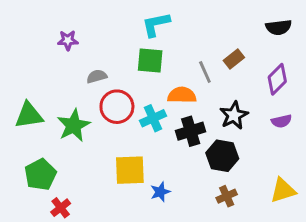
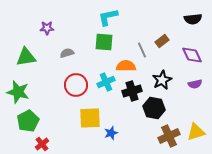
purple diamond: (277, 79) -> (192, 55), turned -70
red circle: (117, 107) -> (76, 85), moved
green triangle: (29, 115) -> (26, 57), moved
green star: (74, 125) -> (18, 92), moved, turned -30
brown cross: (227, 196) -> (169, 136), moved, size x1.5

